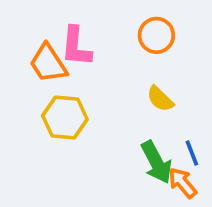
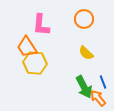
orange trapezoid: (48, 63) -> (27, 47), moved

